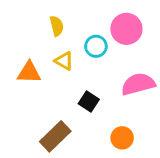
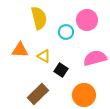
yellow semicircle: (57, 26) -> (39, 18), size x1.6
yellow triangle: (64, 61) -> (44, 56), moved
orange circle: (122, 138) -> (84, 95), size x1.5

